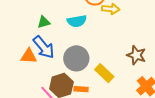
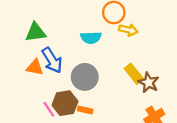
green triangle: (44, 22) -> (36, 32), moved, size x1.5
yellow rectangle: (104, 73) -> (134, 74), moved

